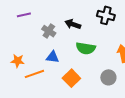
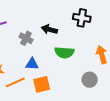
orange square: (71, 78) -> (42, 84), moved, turned 36

